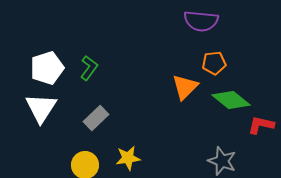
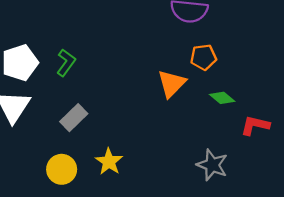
green diamond: (231, 100) -> (222, 98), size x0.6
yellow star: (128, 158) -> (109, 162), turned -30

